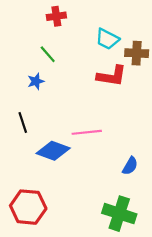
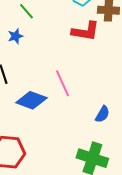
pink line: (87, 132) -> (62, 83), turned 72

